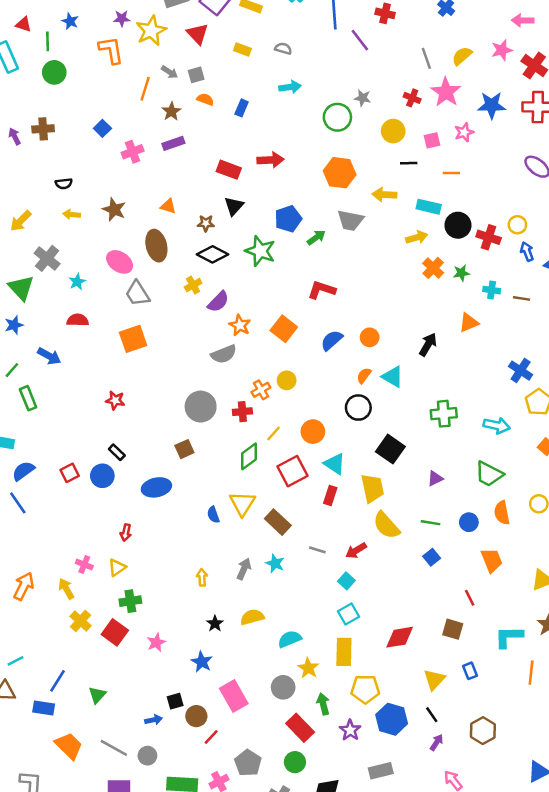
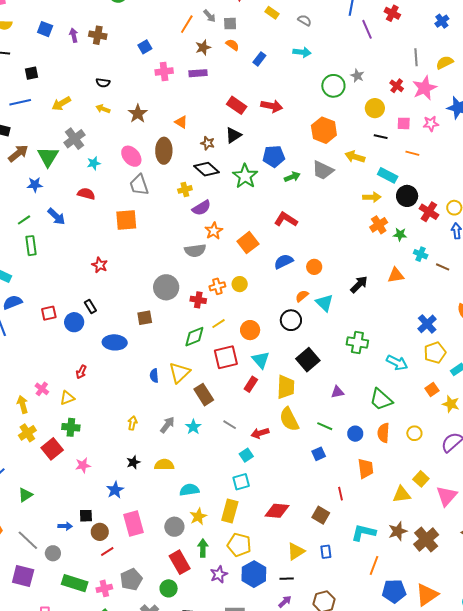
black line: (432, 715) -> (287, 579), turned -72

